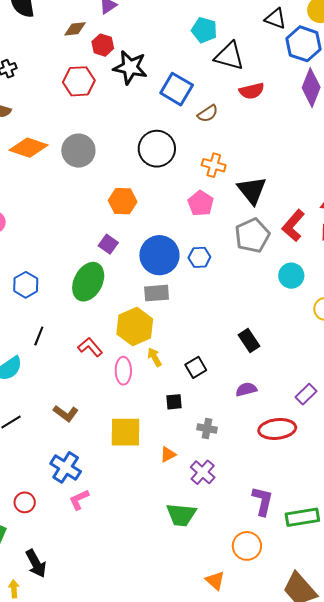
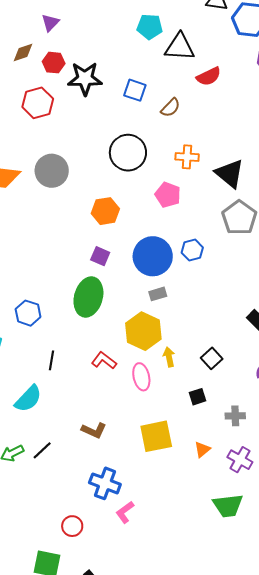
blue square: (177, 89) -> (135, 90), size x0.7
pink pentagon: (201, 203) -> (168, 195), moved
gray rectangle: (157, 293) -> (158, 294), size x0.7
yellow arrow: (154, 357) -> (169, 357), turned 30

